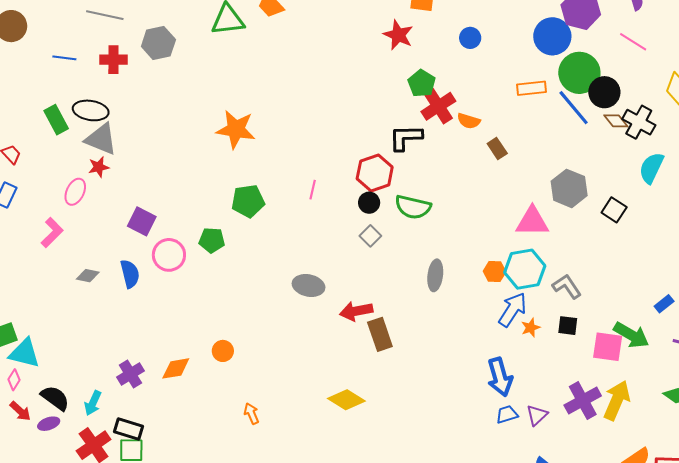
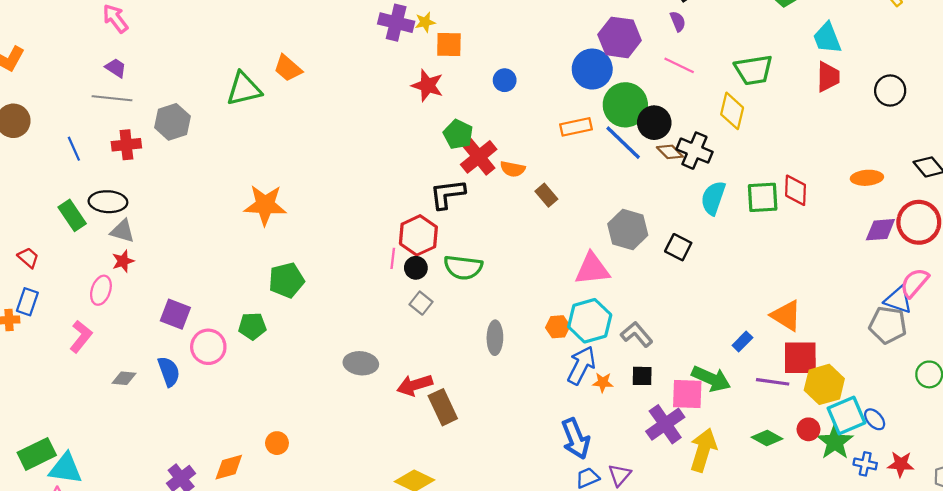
blue line: (64, 58) -> (74, 149), turned 65
gray triangle: (101, 139) -> (122, 231), size x0.7
pink line: (313, 190) -> (393, 258), moved
orange star: (531, 328) -> (603, 382), turned 30
purple cross: (583, 400) -> (665, 424), moved

